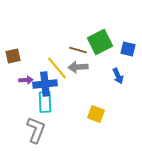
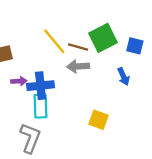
yellow line: (57, 68) -> (54, 41), moved

